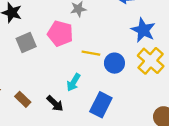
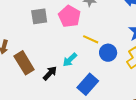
brown rectangle: (23, 99) -> (24, 63), size x1.6
black arrow: (55, 103) -> (50, 73), turned -105

